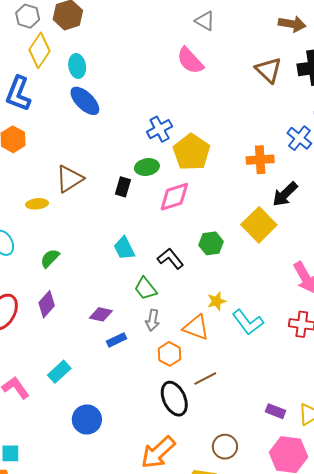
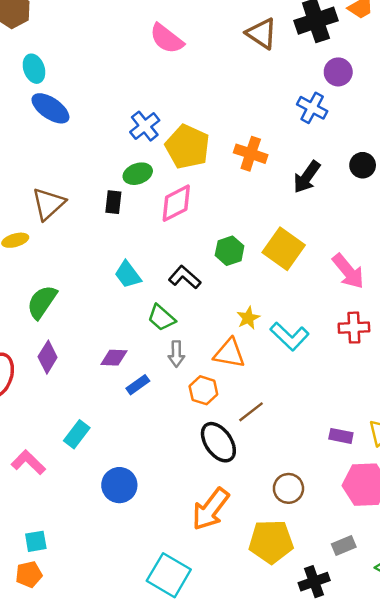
orange cross: (260, 160) -> (251, 154), moved, turned 32
yellow square: (259, 225) -> (284, 249), moved
green semicircle: (50, 258) -> (42, 302), size x1.4

